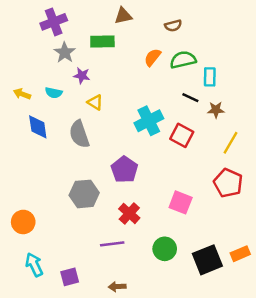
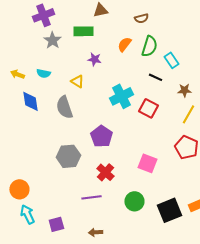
green semicircle: (183, 60) -> (149, 46), turned 120
purple star: (82, 76) -> (94, 59), moved
cyan rectangle: (210, 77) -> (171, 60), turned -35
brown star: (216, 110) -> (184, 90), moved
orange circle: (23, 222) -> (19, 189), moved

